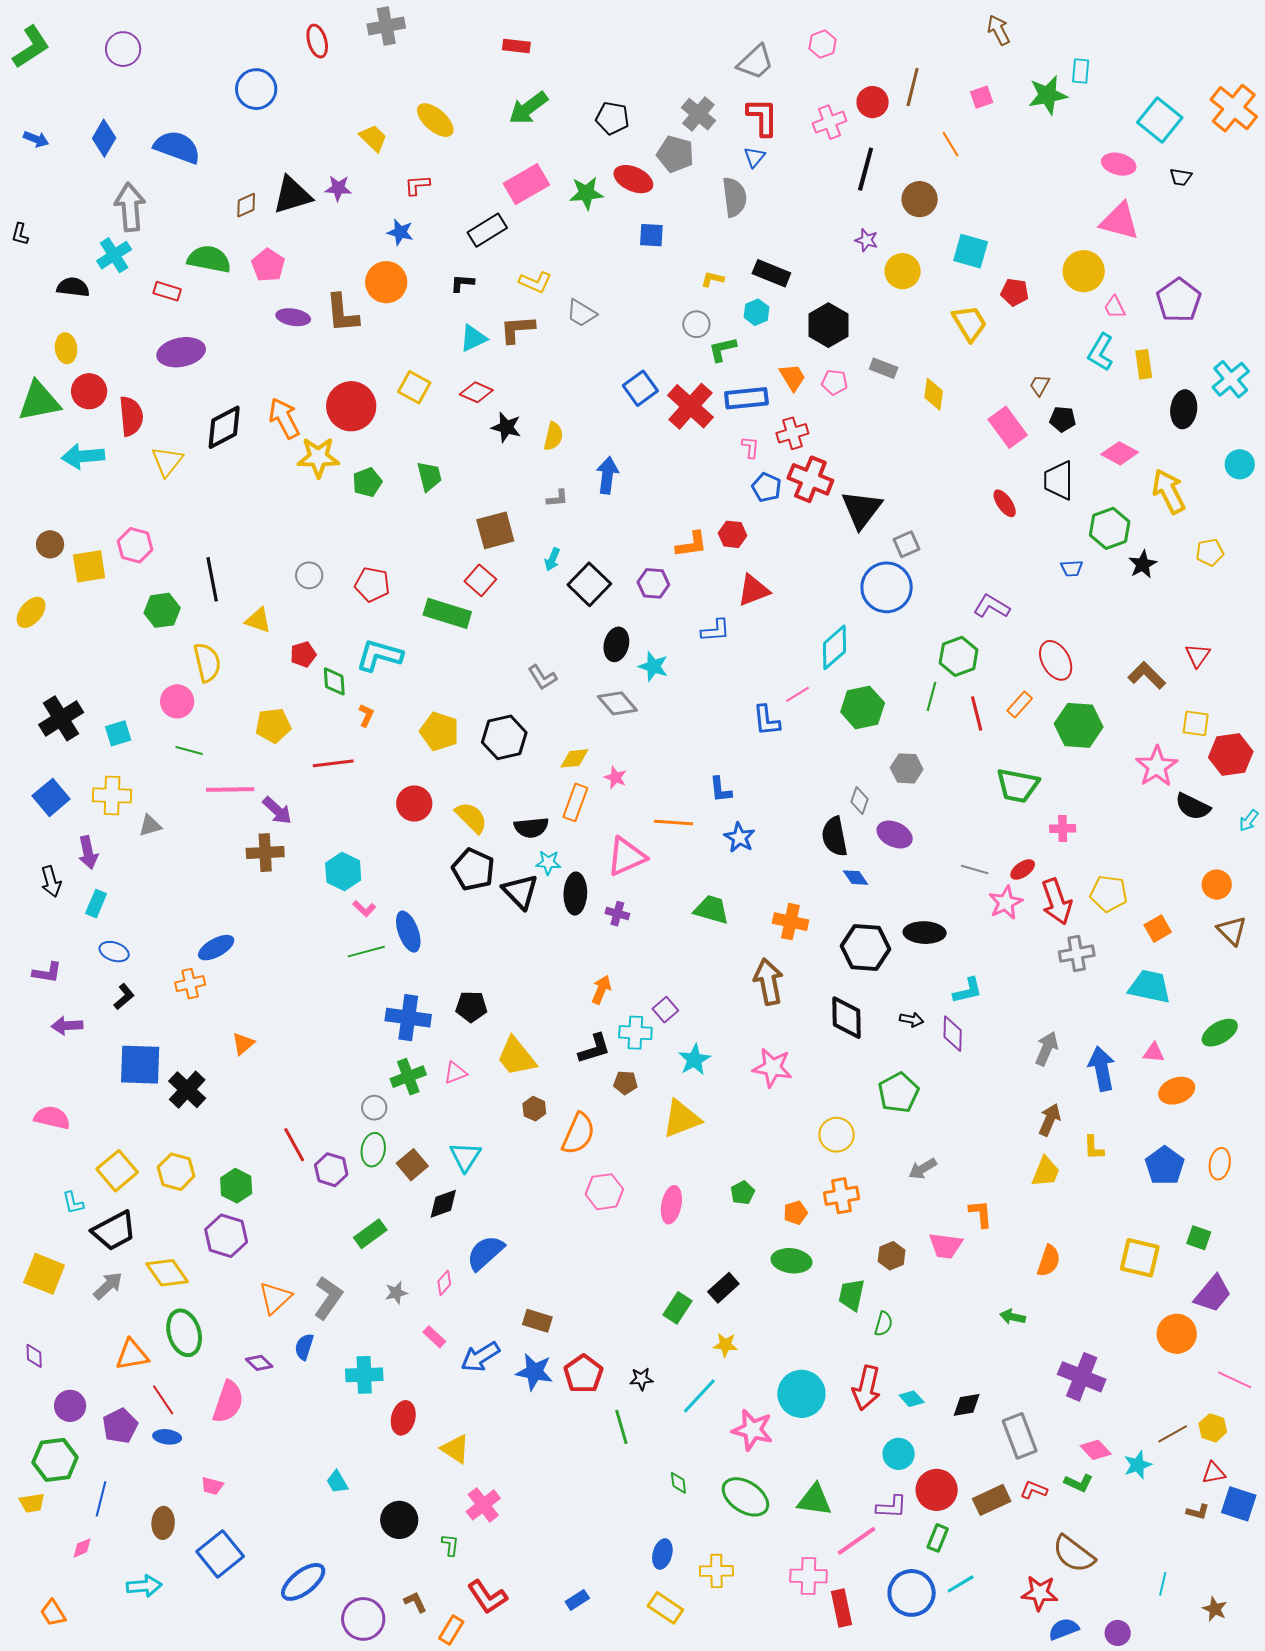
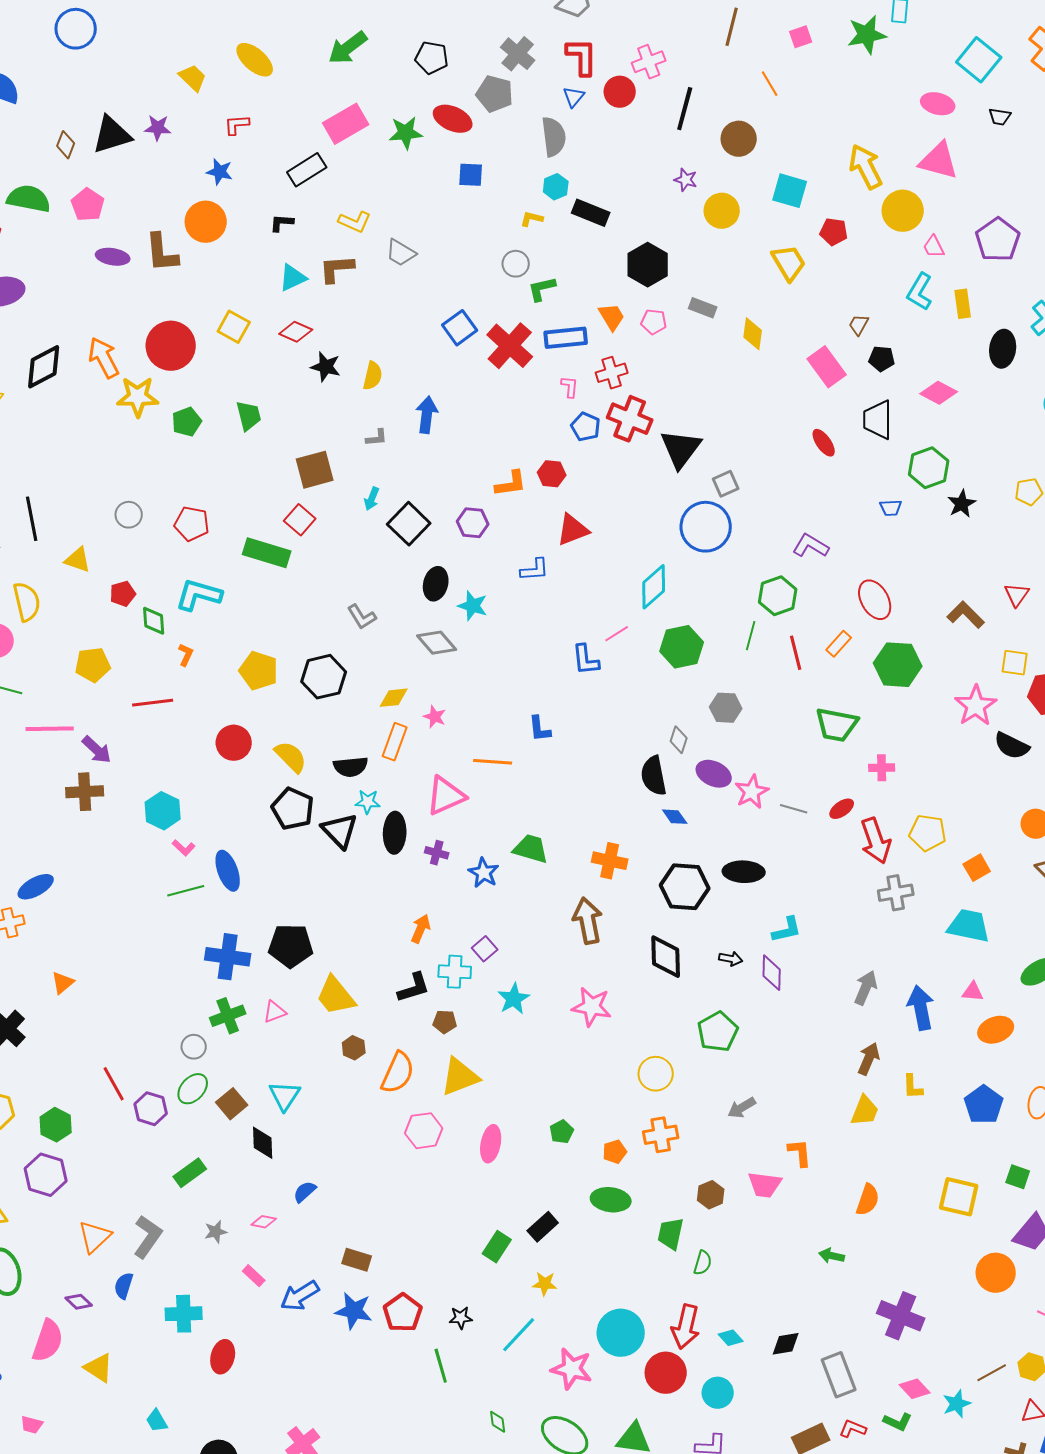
red circle: (873, 102) -> (620, 92), moved
brown diamond: (246, 205) -> (66, 145), turned -44
cyan hexagon: (756, 312) -> (556, 187), moved
yellow arrow: (1169, 491) -> (866, 167), moved
blue star: (739, 838) -> (484, 873), moved
pink star: (1006, 903) -> (752, 792), moved
black pentagon: (471, 1007) -> (291, 946), size x1.4
yellow triangle: (681, 1119) -> (460, 1077), moved
green ellipse: (373, 1150) -> (193, 1089), turned 32
black diamond: (443, 1204) -> (263, 1143), turned -72
blue semicircle: (485, 1253) -> (305, 1192), size x0.6
pink diamond: (444, 1283) -> (264, 1222), turned 60
yellow triangle: (455, 1449) -> (99, 1368), moved
red circle: (937, 1490) -> (666, 1373), moved

